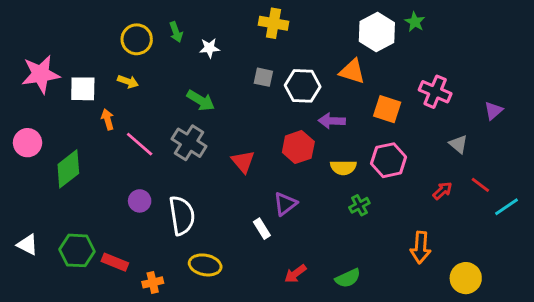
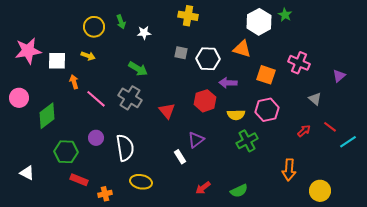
green cross: (359, 205) -> (247, 141), size x1.5
white triangle: (28, 245) -> (27, 173), moved
green hexagon: (77, 250) -> (66, 152), moved

